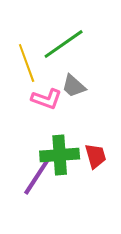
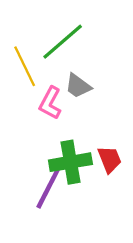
pink L-shape: (47, 99) -> (50, 103), turned 104

